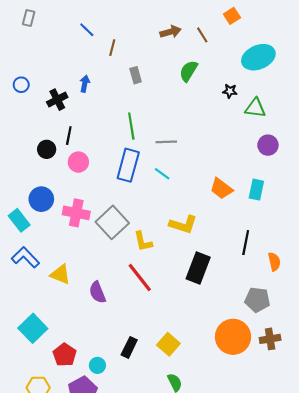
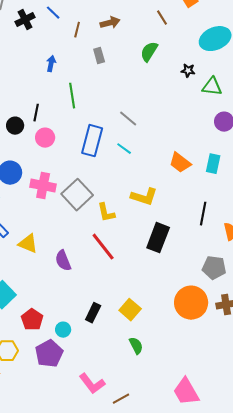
brown arrow: (171, 32) -> (110, 23), moved
black cross: (57, 100) -> (25, 20), moved
green line: (131, 126) -> (72, 96), moved
gray line: (166, 142) -> (128, 119), turned 42

